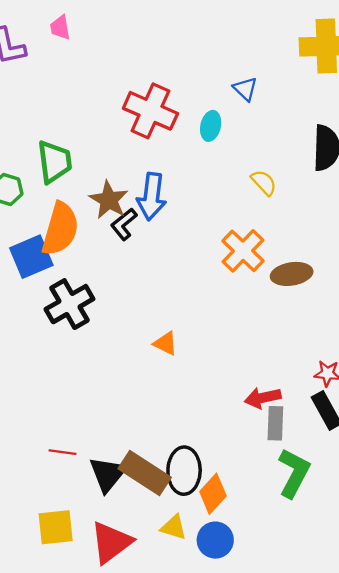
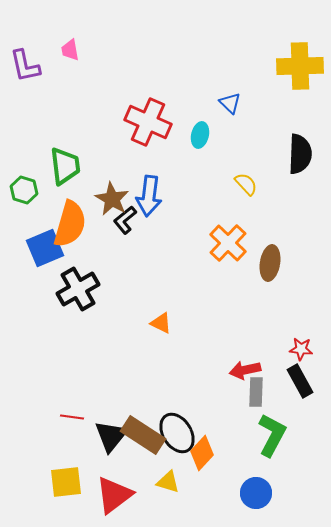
brown ellipse: (292, 274) -> (270, 263), turned -72
black ellipse: (184, 471) -> (177, 433), turned -33
blue circle: (215, 540) -> (256, 493), moved

